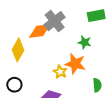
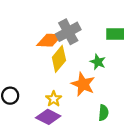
yellow diamond: (18, 50) -> (59, 59), moved
yellow star: (60, 72) -> (54, 99), moved

